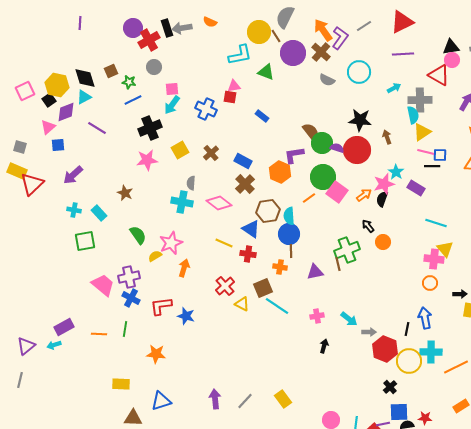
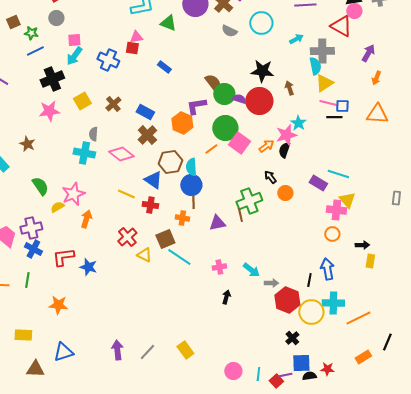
purple rectangle: (416, 188) -> (318, 183), moved

